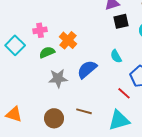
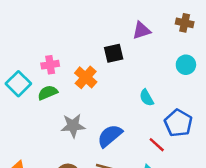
black square: (121, 21) -> (114, 53), moved
green semicircle: (47, 52) -> (48, 93), moved
blue semicircle: (87, 69) -> (110, 136), moved

